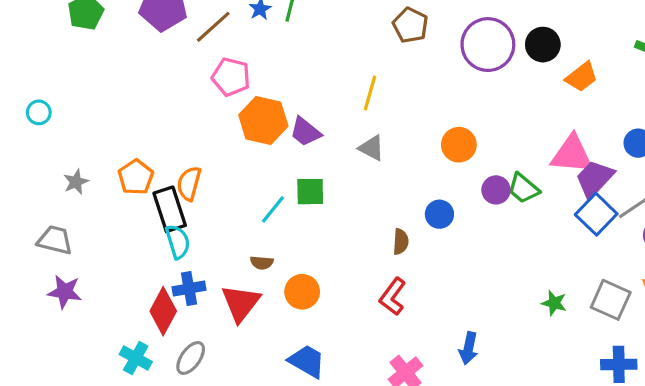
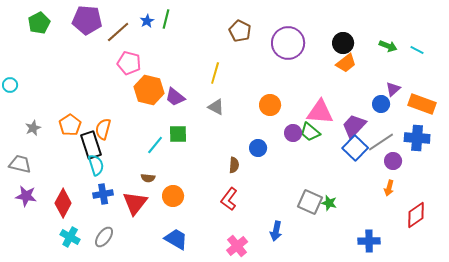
black circle: (543, 45) -> (343, 43), moved
pink triangle: (572, 154) -> (320, 112), moved
gray square: (611, 300) -> (310, 202), moved
red diamond: (163, 311) -> (63, 203), moved

